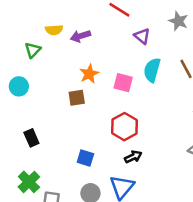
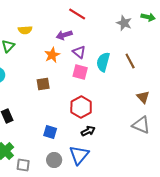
purple arrow: (80, 36) -> (64, 35), moved
purple triangle: (142, 36) -> (79, 52), moved
orange star: (89, 74) -> (52, 55), moved

